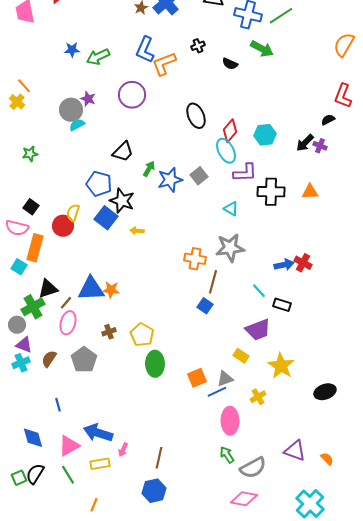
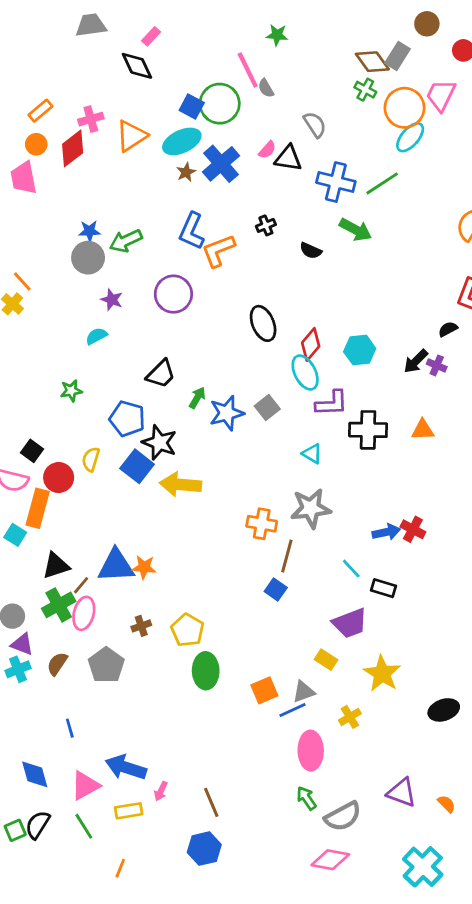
gray circle: (71, 110) -> (88, 258), moved
green star: (30, 154) -> (71, 391), moved
red circle: (63, 226) -> (59, 477), moved
yellow arrow: (137, 231) -> (180, 485), size x2.0
green cross: (33, 307) -> (59, 605), moved
brown line: (159, 458) -> (211, 802), turned -35

